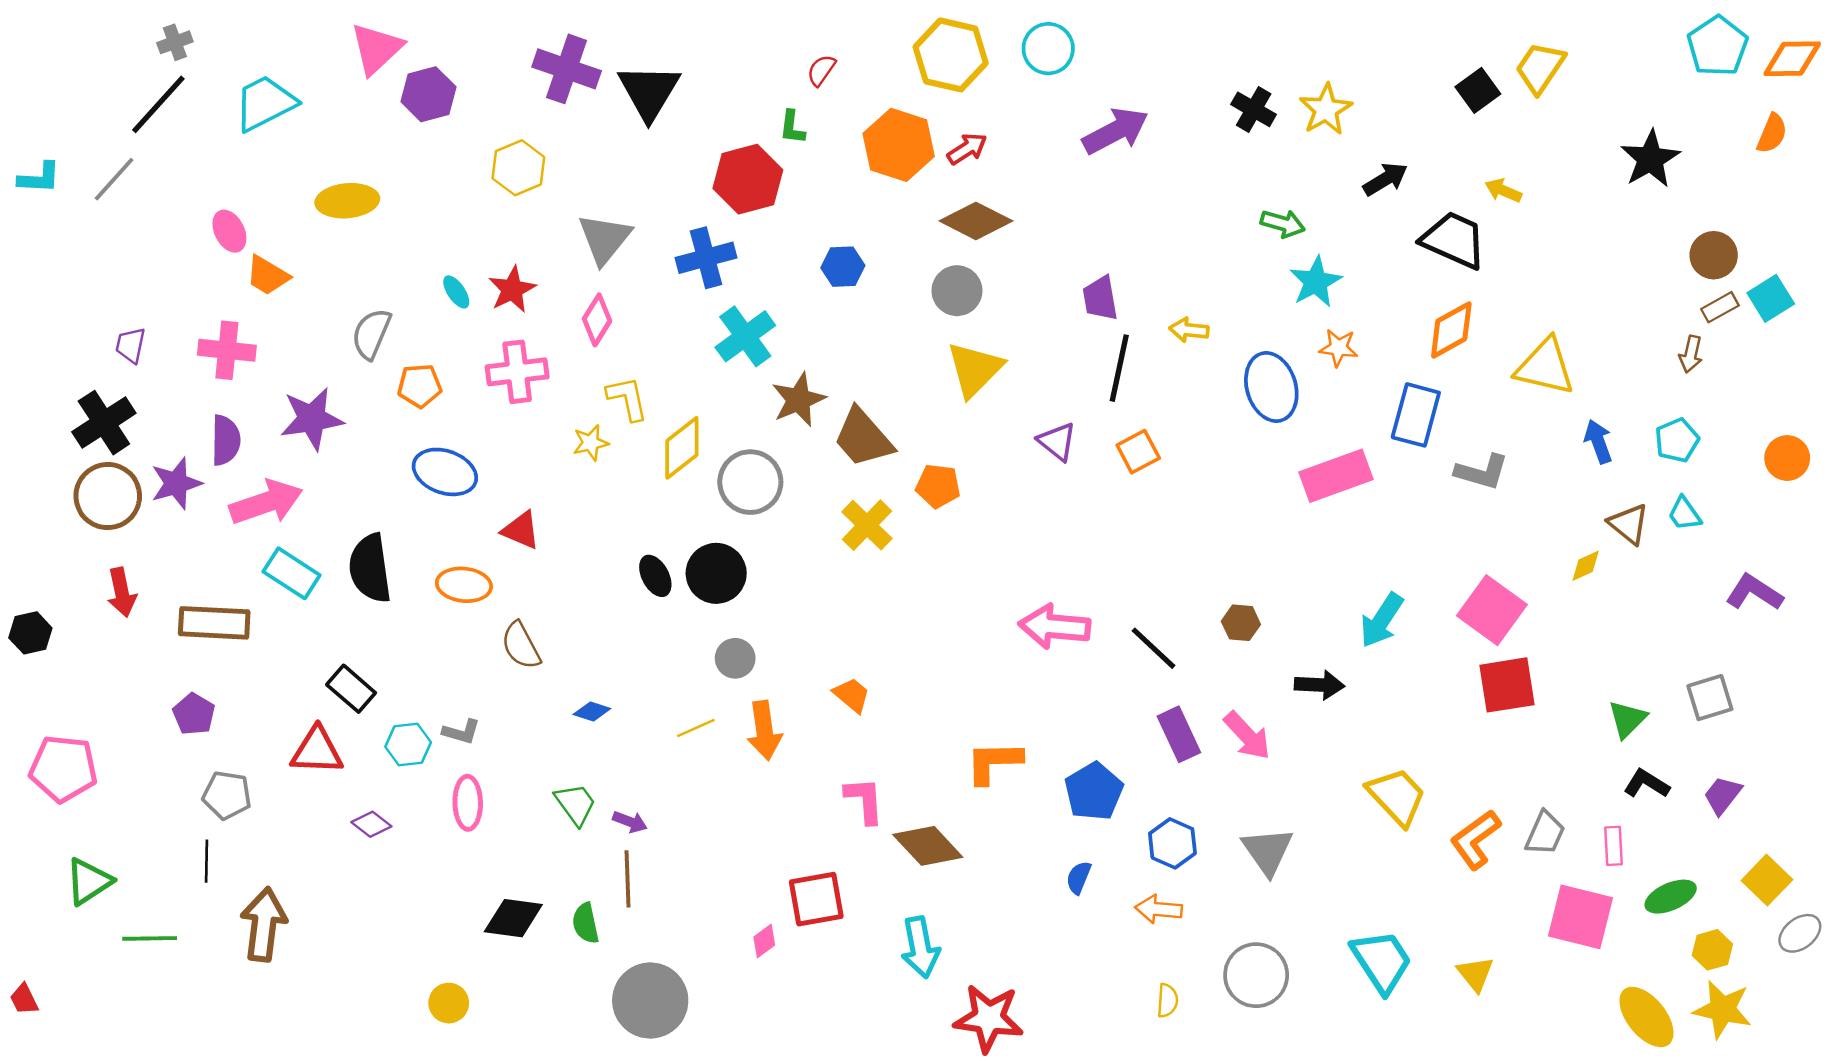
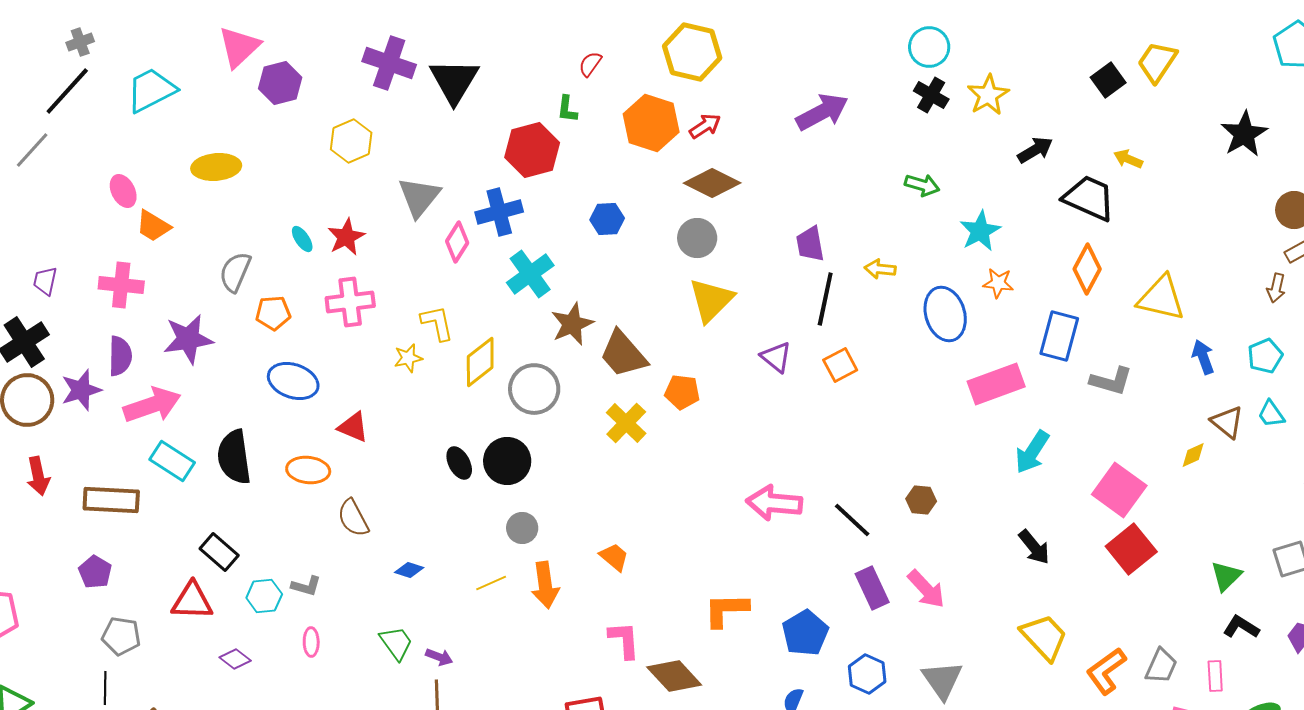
cyan circle: (1048, 49) -> (929, 47), moved
green arrow: (1283, 224) -> (922, 185), moved
pink diamond: (597, 320) -> (457, 242), moved
orange diamond: (1451, 330) -> (1087, 269), turned -33
cyan arrow: (1382, 620) -> (1032, 452), moved
black arrow: (1319, 685) -> (1034, 547), moved, turned 48
red square: (1507, 685) -> (1131, 549), turned -30
pink ellipse: (468, 803) -> (311, 642), size x0.7

